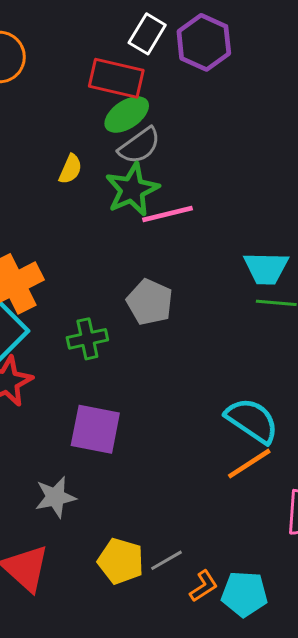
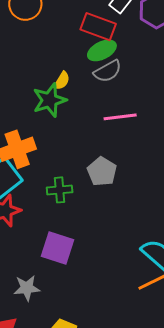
green star: (132, 190) -> (50, 100), moved

